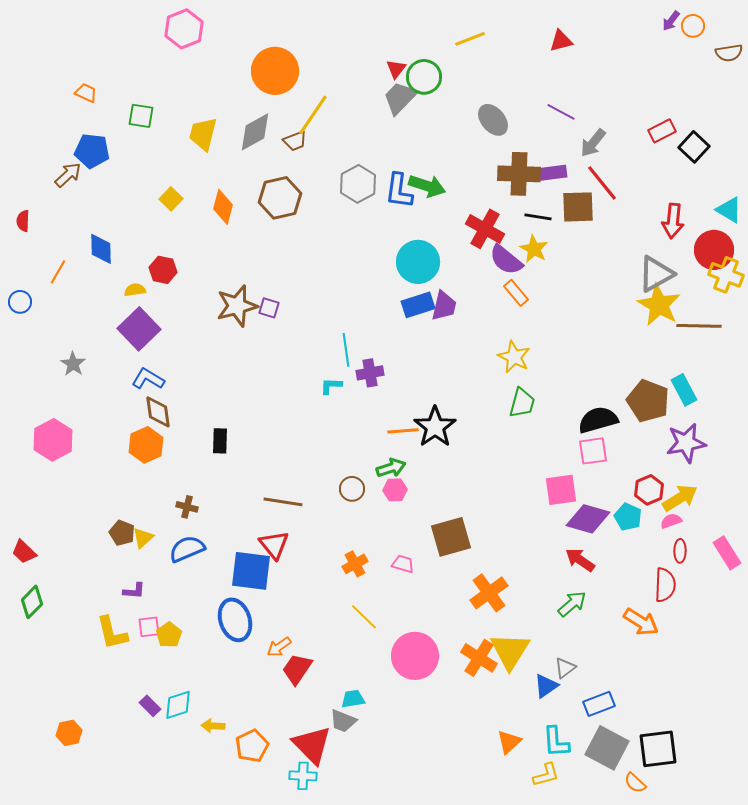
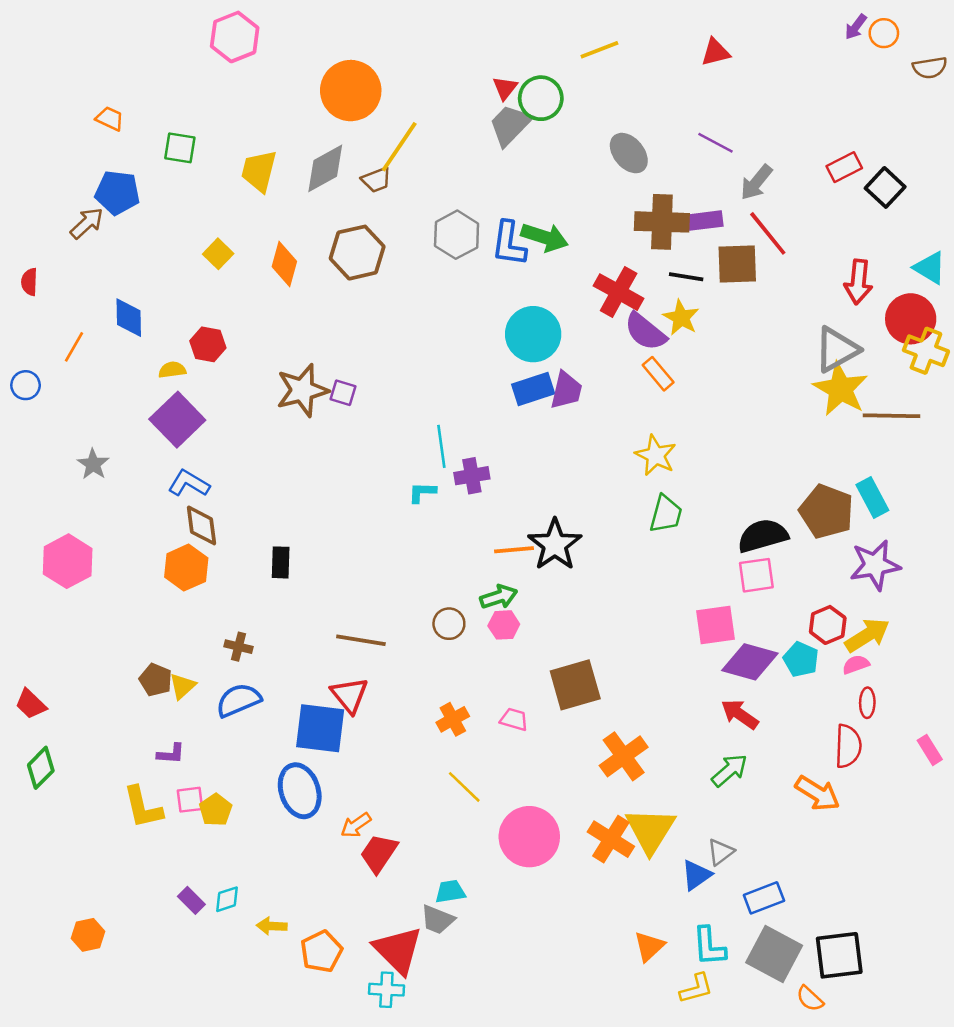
pink rectangle: (727, 553) -> (930, 750), moved, size x0.7
cyan diamond: (178, 705) -> (227, 899), size x0.7

